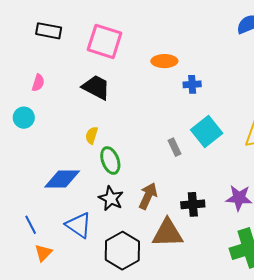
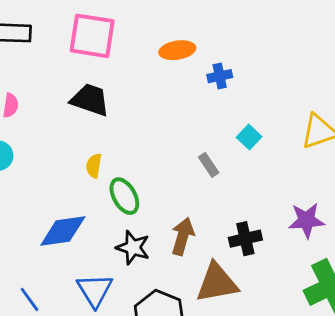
cyan square: (207, 132) -> (249, 137), size x0.6
blue triangle: (79, 225) -> (95, 290), turned 32

